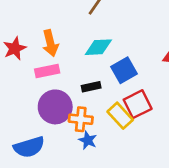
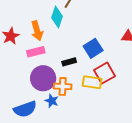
cyan diamond: (98, 47) -> (57, 17), moved, turned -65
yellow rectangle: (120, 116) -> (92, 82), turned -36
blue star: (88, 140) -> (52, 101), moved

